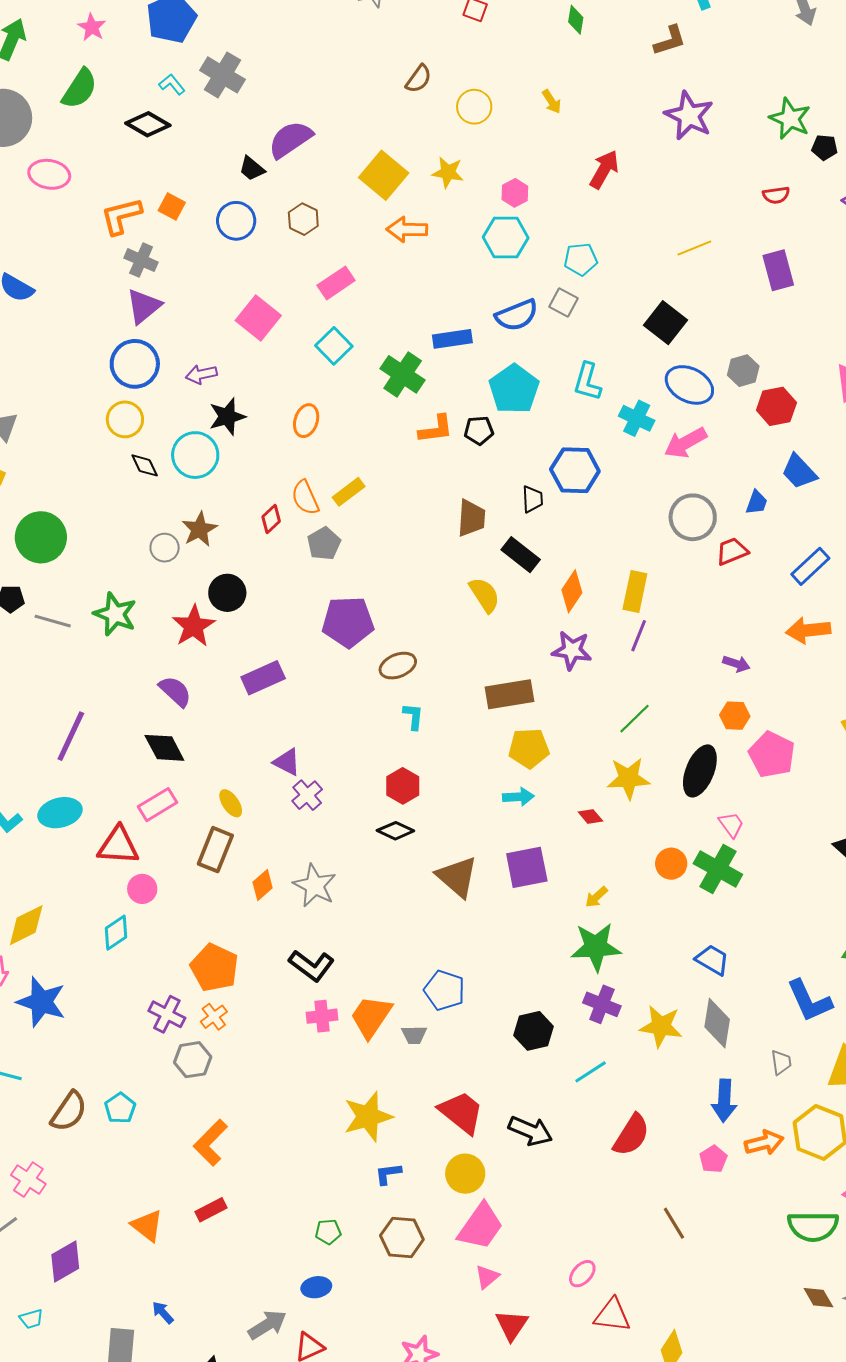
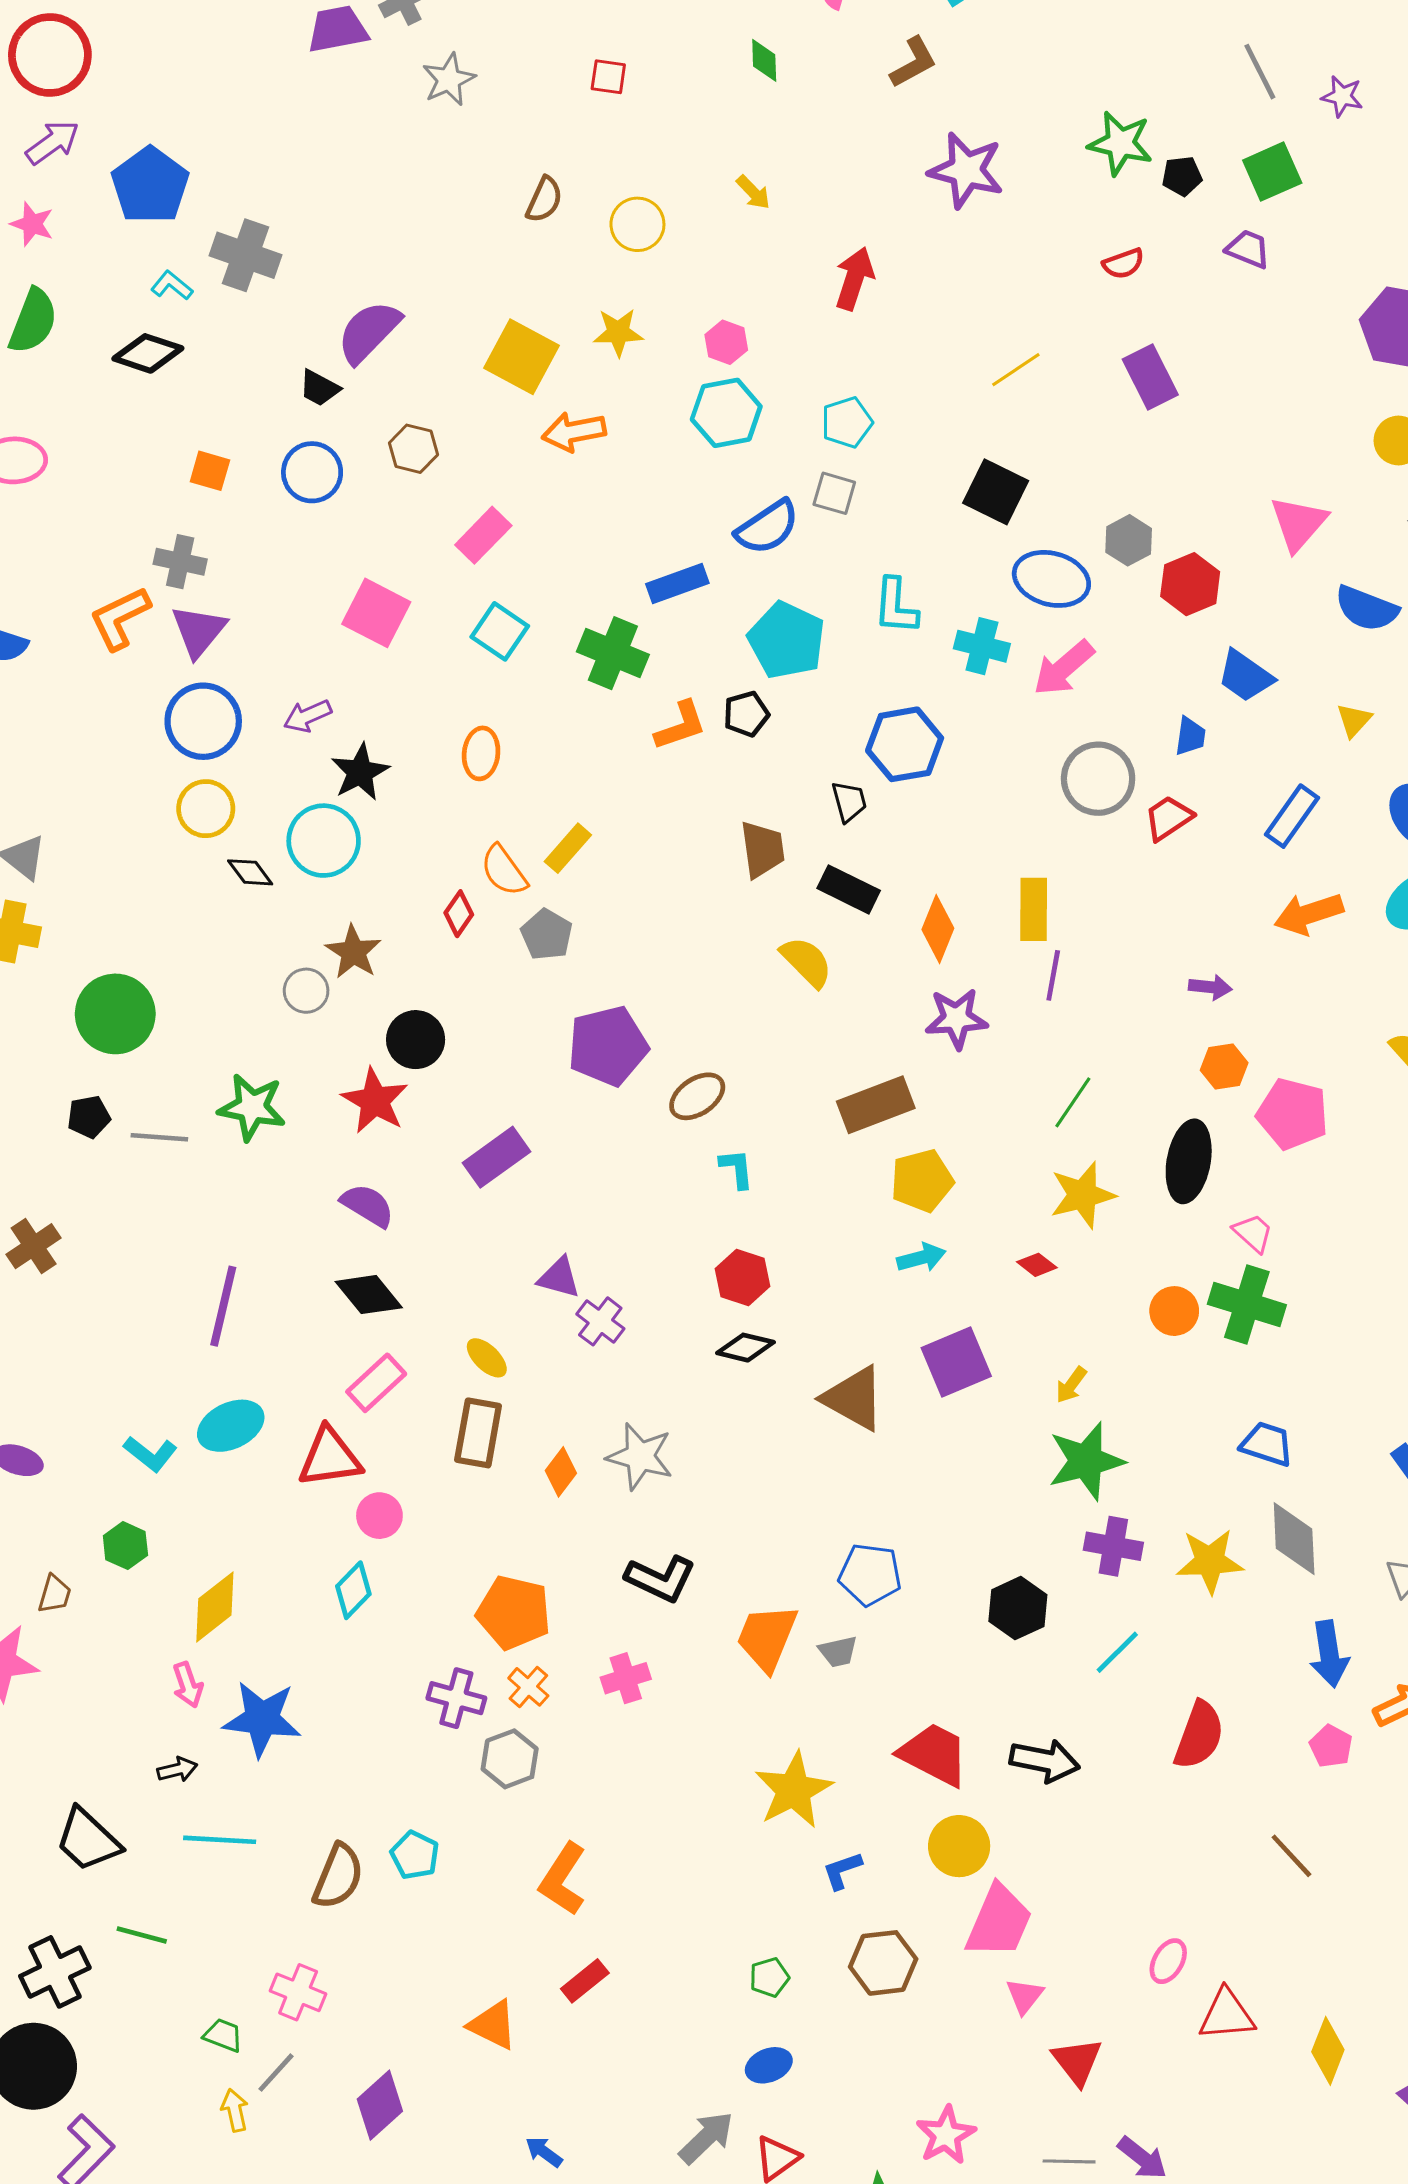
orange L-shape: (121, 216) -> (120, 618), moved
pink cross: (322, 1016) -> (626, 1678), moved

